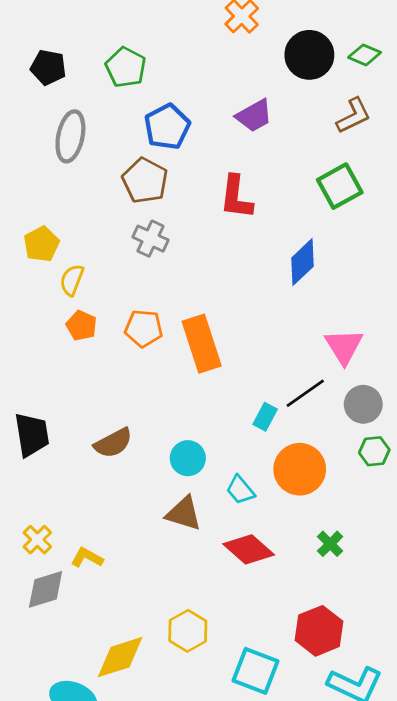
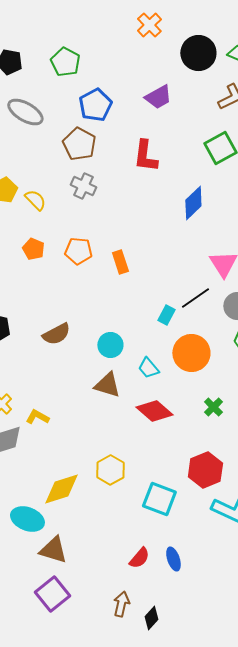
gray ellipse: (70, 136) -> (25, 112), turned -72
yellow semicircle: (72, 280) -> (35, 200), moved, turned 115
orange rectangle: (202, 344) -> (120, 262), size x0.6

